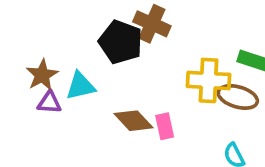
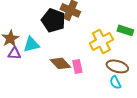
yellow cross: (209, 80) -> (101, 41), turned -30
brown ellipse: (238, 97) -> (117, 66), moved

